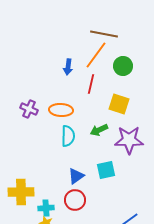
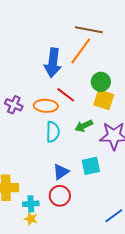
green circle: (123, 66) -> (101, 82), moved
blue arrow: (68, 67) -> (53, 63), size x1.8
red line: (91, 84) -> (66, 95), moved, turned -66

